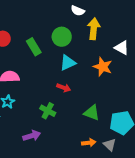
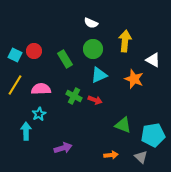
white semicircle: (78, 11) -> (91, 23), moved
green cross: (48, 111) -> (74, 96), moved
orange arrow: (89, 143) -> (111, 155), moved

